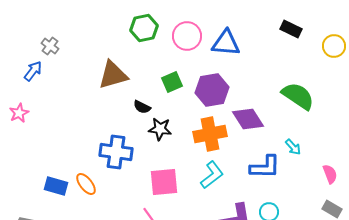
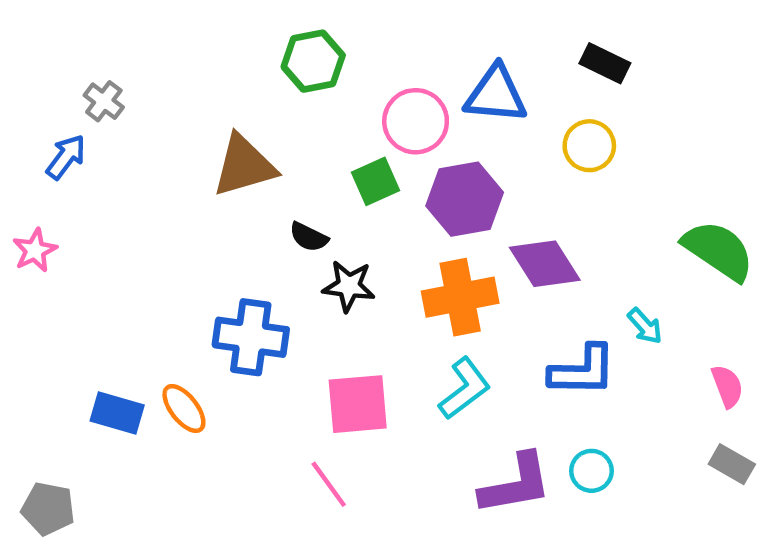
black rectangle: (291, 29) -> (605, 63), moved
pink circle: (187, 36) -> (416, 121), moved
yellow circle: (334, 46) -> (589, 146), moved
green semicircle: (298, 96) -> (718, 250), moved

